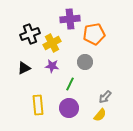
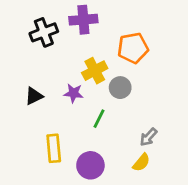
purple cross: (70, 19) -> (83, 20), moved
black cross: (30, 34) -> (44, 32), moved
yellow cross: (52, 43) -> (95, 71), moved
purple circle: (69, 108) -> (90, 165), moved

